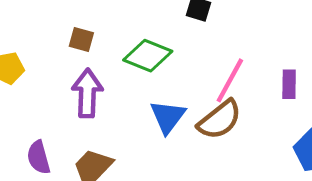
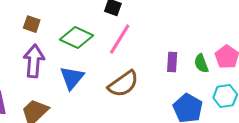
pink line: (230, 80) -> (120, 39), moved
blue triangle: (168, 117) -> (72, 78), moved

